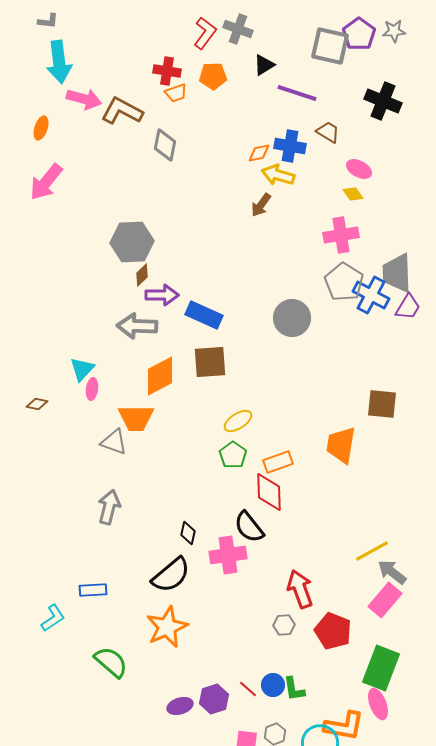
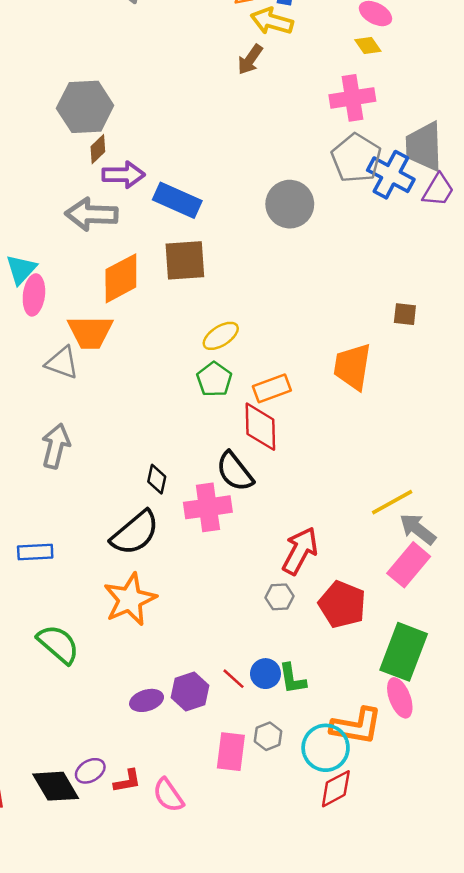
pink ellipse: (92, 389) -> (34, 295), size x1.4
brown square: (382, 404) -> (405, 314), size x0.6
red arrow: (300, 589) -> (300, 551), turned 48

